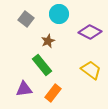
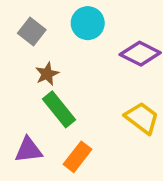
brown star: (48, 41) -> (47, 74), moved

